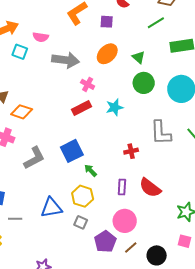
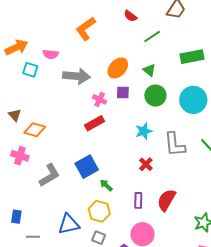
purple square: (107, 22) -> (123, 93), moved
green line: (156, 23) -> (152, 36), moved
cyan star: (115, 107) -> (144, 131), moved
red cross: (131, 151) -> (146, 164), turned -32
red semicircle: (150, 188) -> (166, 200), turned 85

